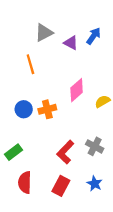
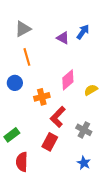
gray triangle: (44, 33) -> (23, 29), moved
blue circle: (24, 109) -> (15, 83), moved
red L-shape: (65, 152) -> (58, 117), moved
red rectangle: (61, 186) -> (50, 142), moved

